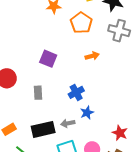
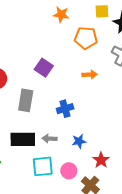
orange pentagon: (81, 23) -> (86, 38), turned 30
gray rectangle: (38, 93) -> (26, 100), size x1.5
blue star: (87, 113) -> (79, 141), moved

